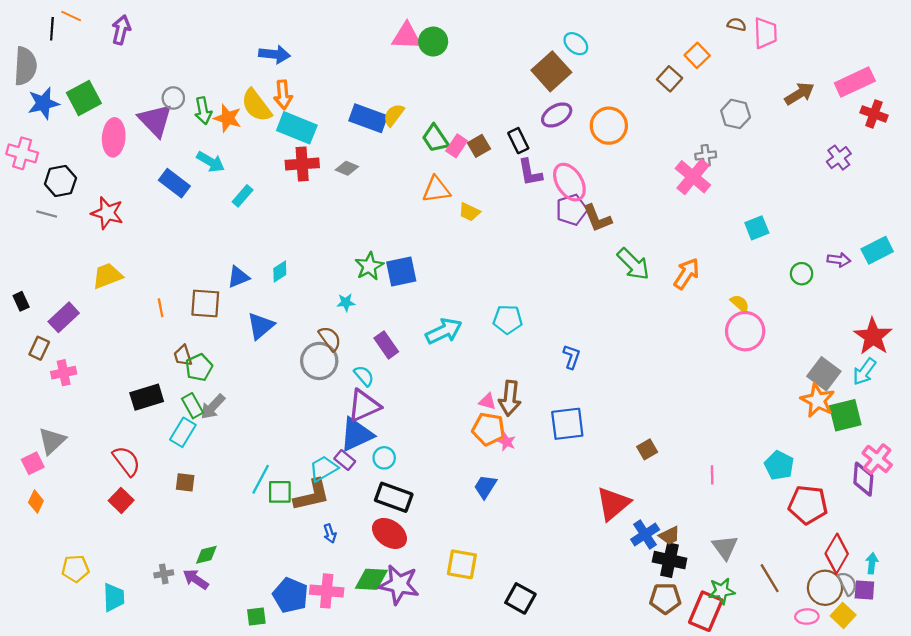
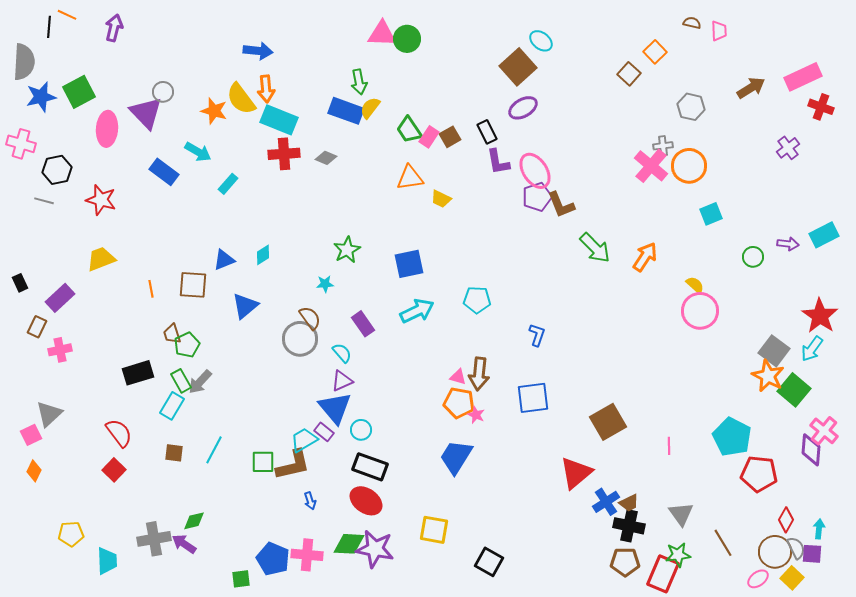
pink trapezoid: (765, 33) -> (719, 31), size x0.7
green arrow: (203, 111) -> (359, 82), moved
orange circle: (609, 126) -> (689, 166), moved
blue square: (401, 272) -> (409, 264), moved
purple triangle: (364, 406) -> (342, 381), size x0.7
green square: (845, 415) -> (794, 390), turned -36
blue triangle: (356, 434) -> (335, 408), turned -45
brown square: (647, 449) -> (608, 422), size x1.8
cyan pentagon: (779, 465) -> (732, 437), size x1.4
cyan line: (261, 479) -> (214, 450), moved
blue trapezoid: (485, 487) -> (456, 457), size x1.5
red diamond: (837, 554) -> (786, 520), size x0.7
gray cross: (164, 574) -> (154, 539), size x1.8
pink ellipse: (807, 617) -> (758, 579), turned -35

